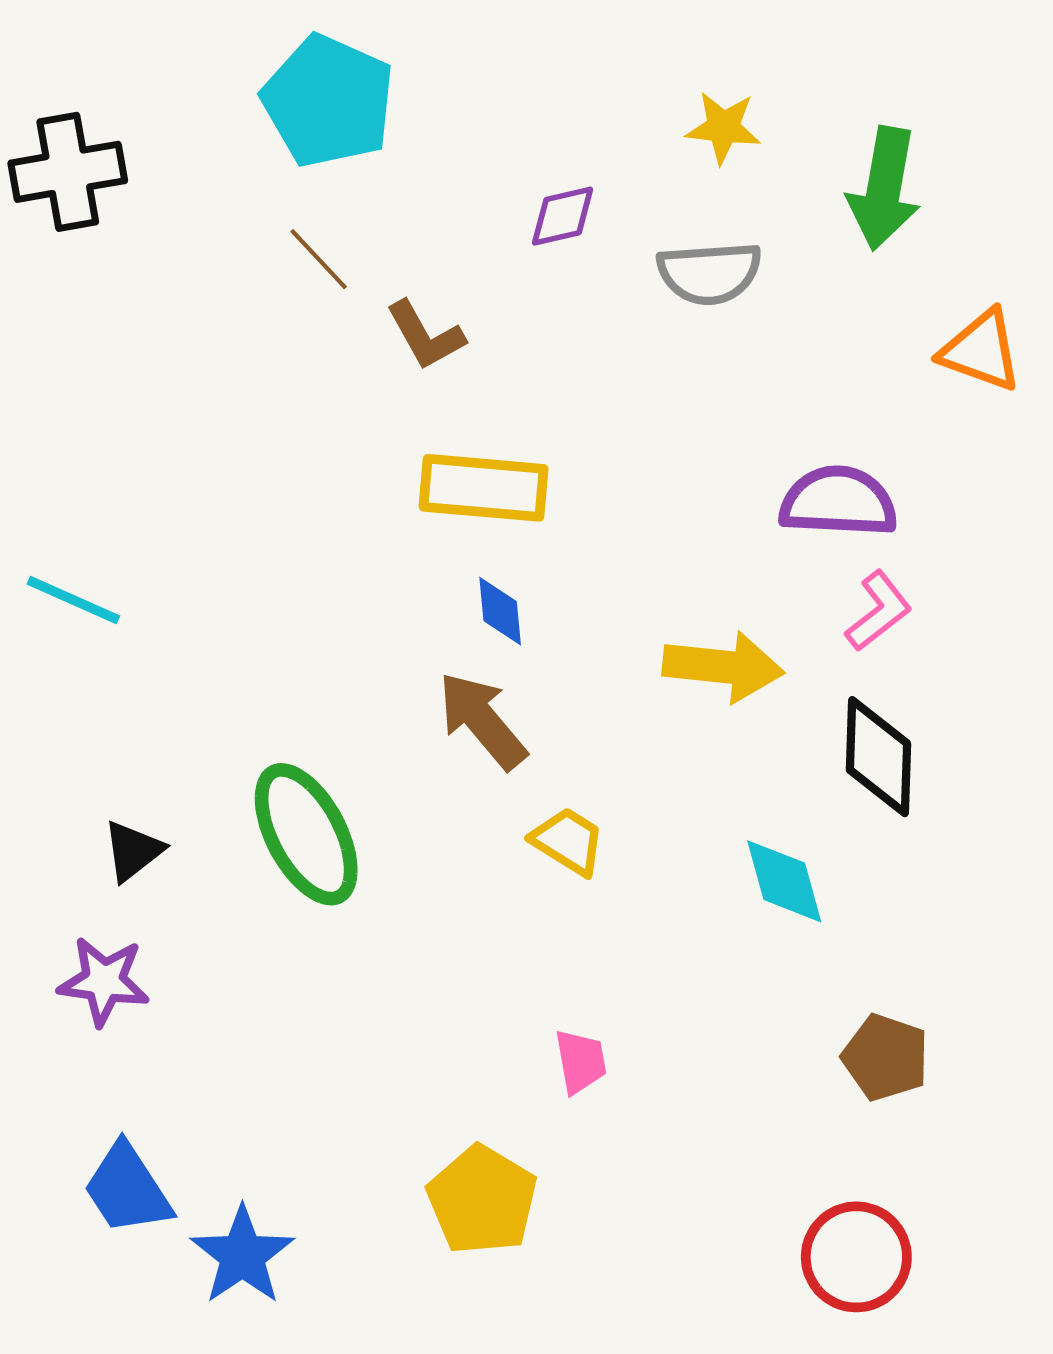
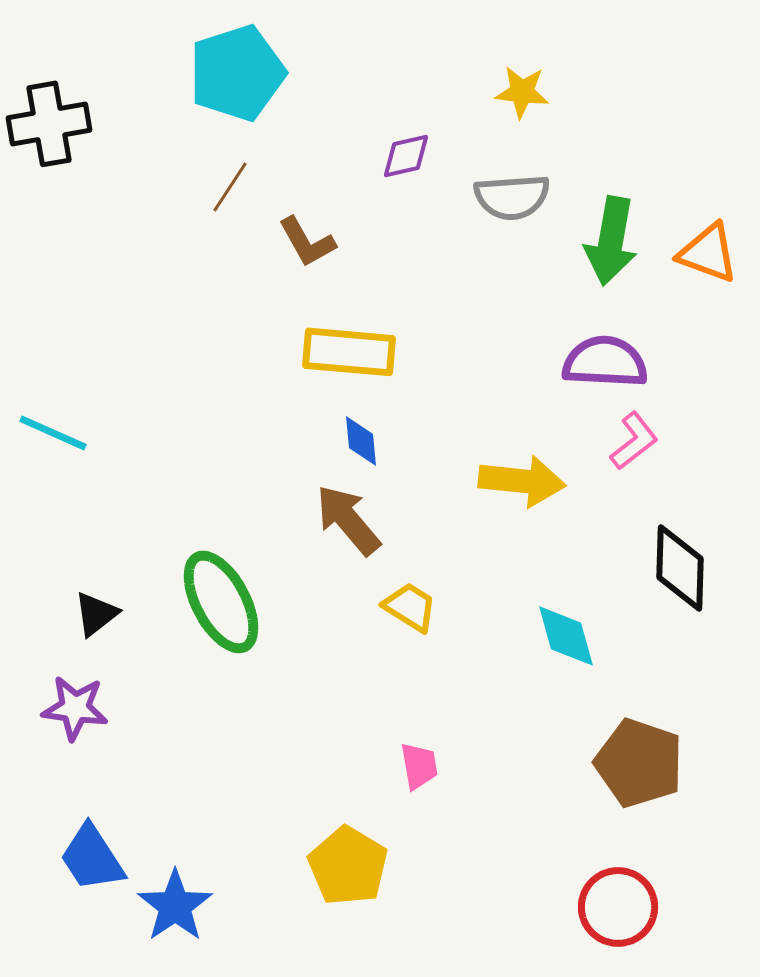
cyan pentagon: (328, 101) -> (237, 73), turned 30
green arrow: (884, 188) -> (611, 241), moved
brown line: (319, 259) -> (230, 187), turned 76
black diamond: (878, 757) -> (680, 568), moved
brown pentagon: (885, 1057) -> (639, 763), size x1.4

